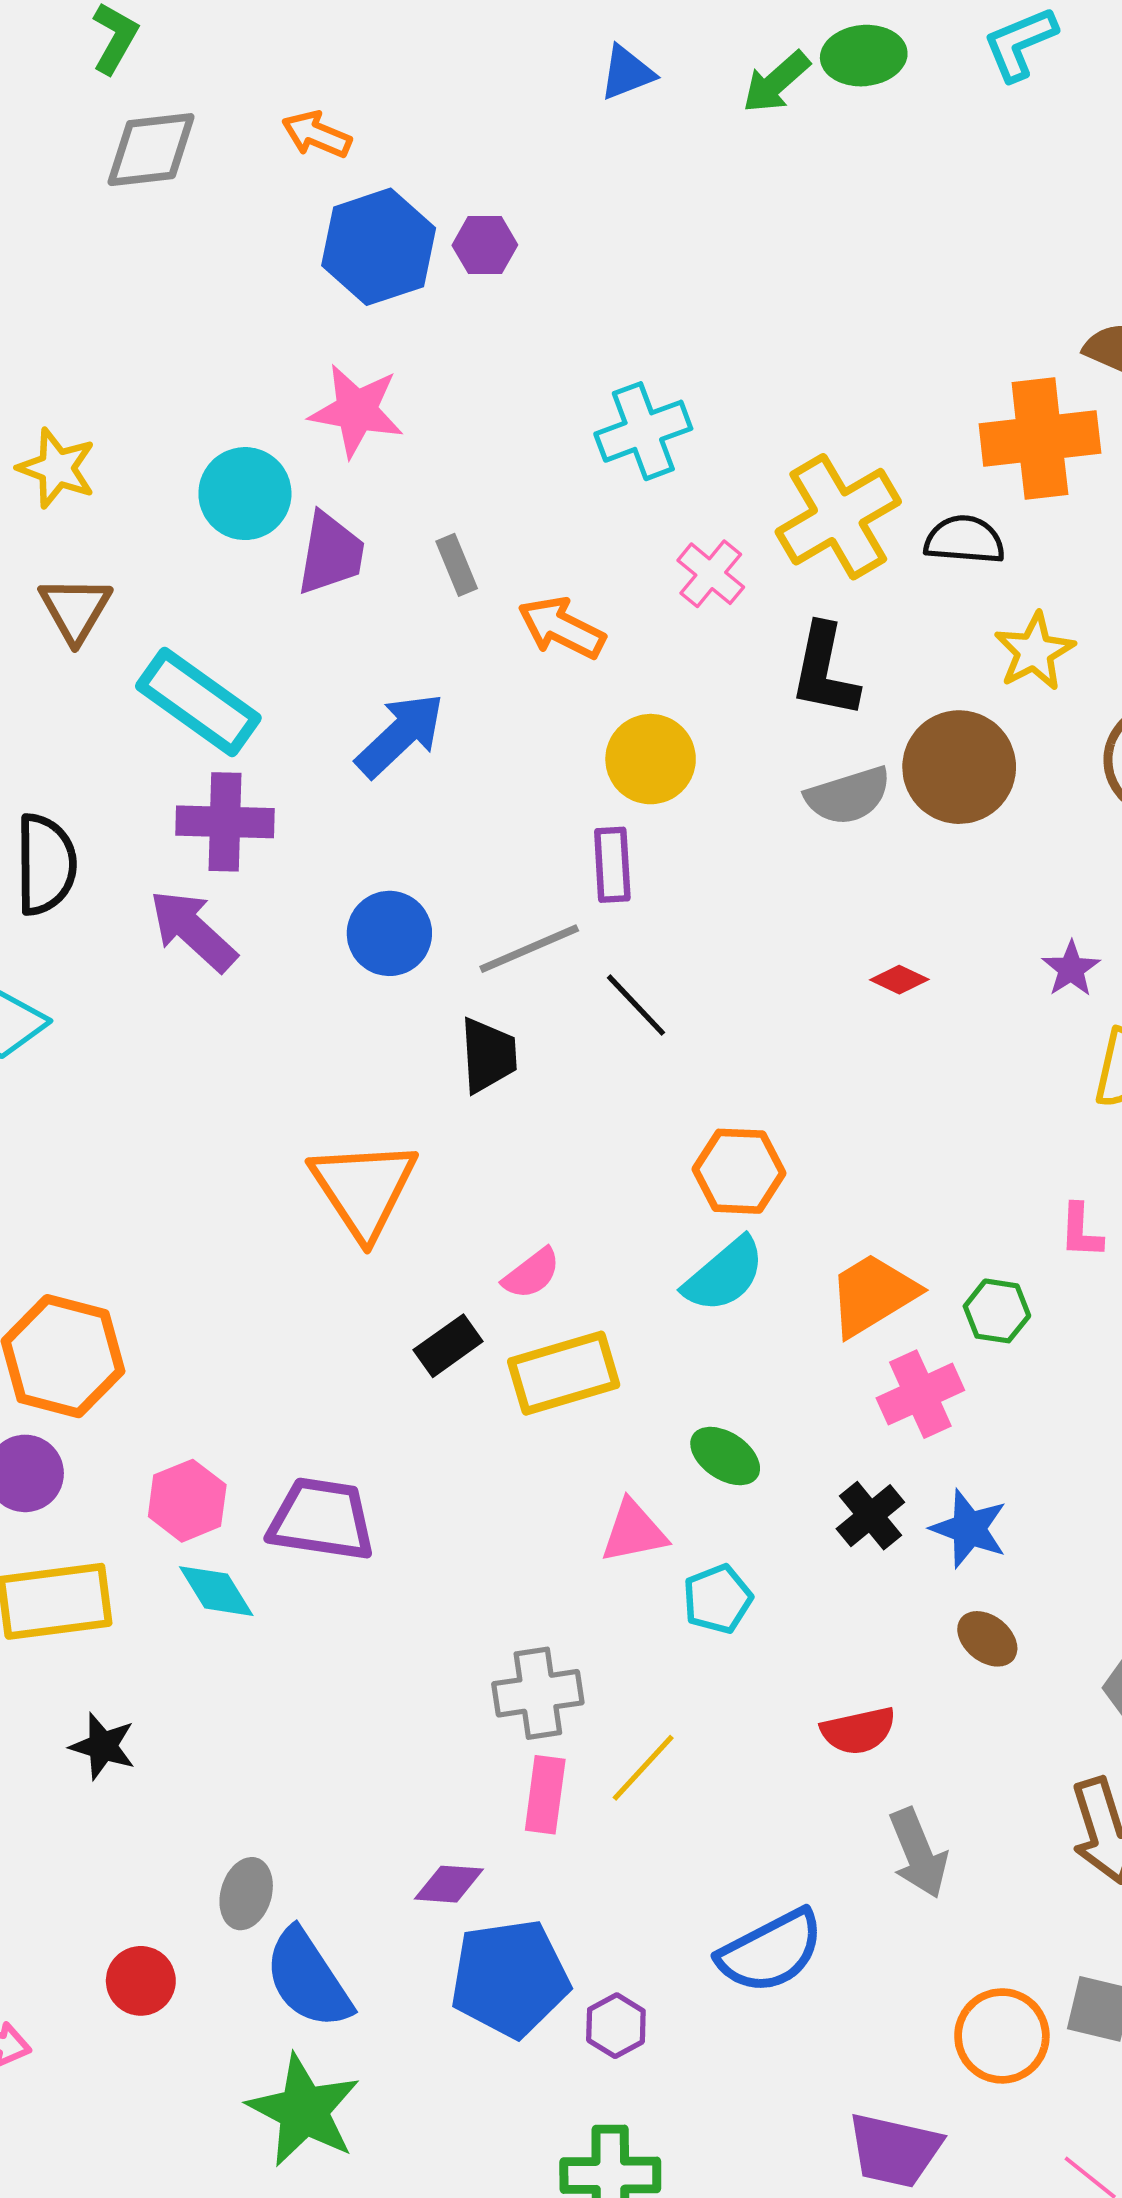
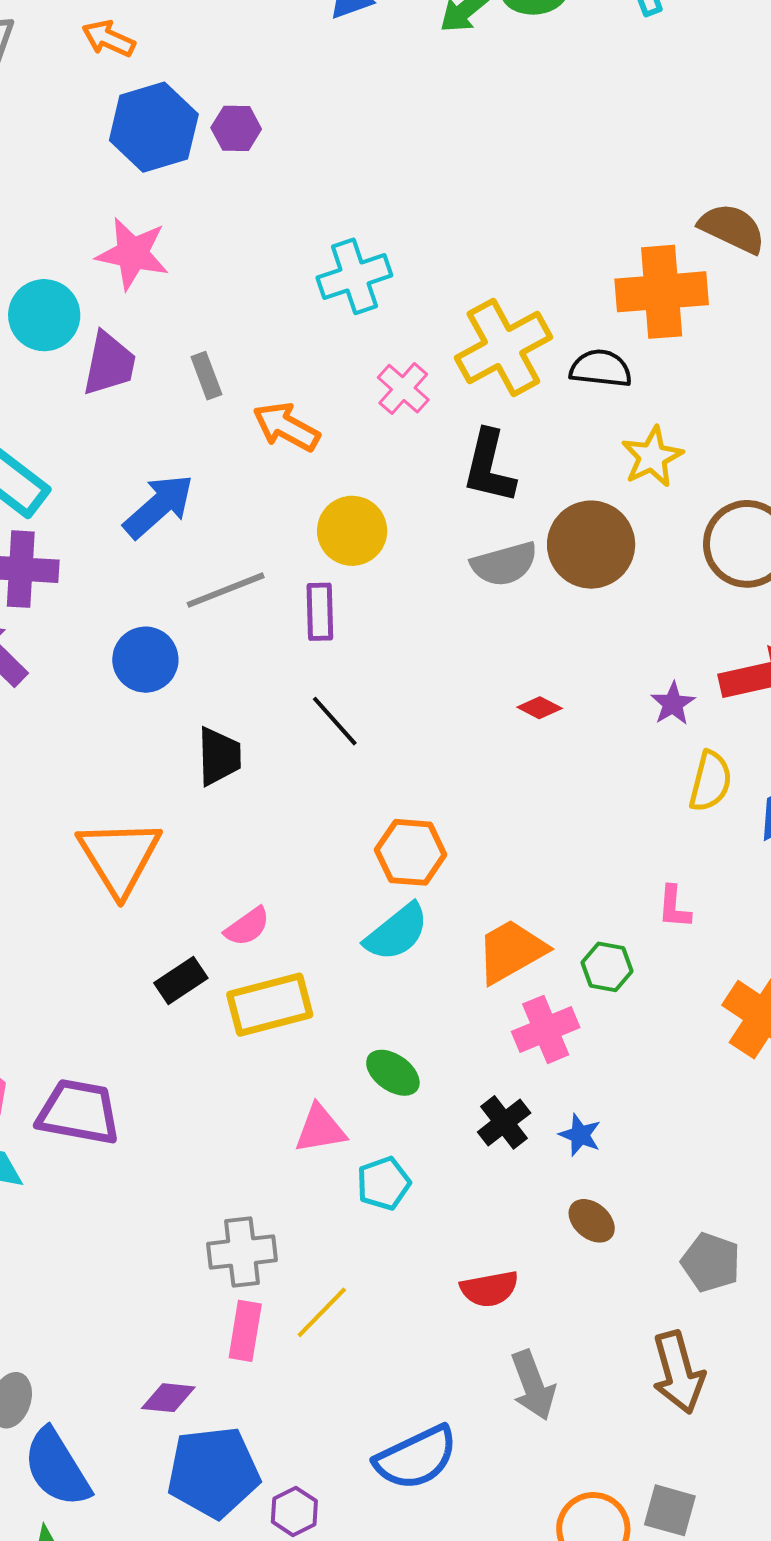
gray line: (529, 949) -> (226, 590), moved
blue star: (969, 1529) -> (580, 1135), size x0.7

